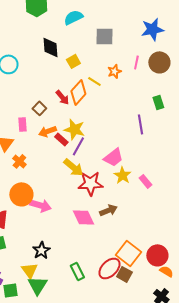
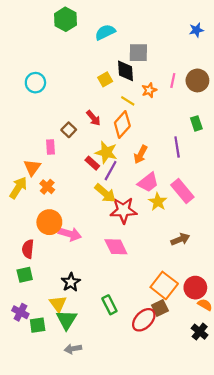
blue star: (152, 29) -> (196, 30), moved, size x0.6
black diamond: (50, 47) -> (126, 71), moved
orange diamond: (78, 92) -> (122, 124), moved
orange arrow: (47, 131) -> (141, 155), moved, turned -42
pink rectangle: (145, 181) -> (182, 191), moved, size x1.6
brown arrow: (108, 210) -> (180, 239), moved
red ellipse: (109, 268) -> (144, 320), moved
brown square: (124, 274) -> (160, 308), turned 35

